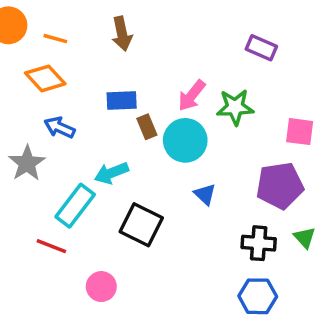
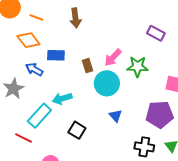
blue rectangle: (122, 101) -> (56, 55), moved
brown rectangle: (147, 127) -> (88, 66), moved
black square: (141, 225) -> (77, 130), size x0.7

